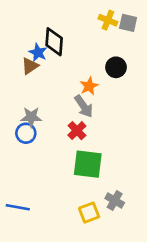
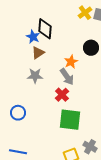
yellow cross: (108, 20) -> (85, 13), turned 32
brown triangle: (30, 66) -> (38, 53), moved
gray star: (31, 117) -> (35, 76), moved
blue circle: (26, 133) -> (18, 113), moved

